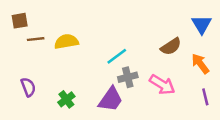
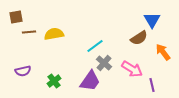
blue triangle: (202, 24) -> (152, 20), moved
gray cross: (128, 77) -> (104, 63), turned -35
purple semicircle: (28, 87) -> (23, 71), turned 98
purple line: (205, 97) -> (152, 85), moved

